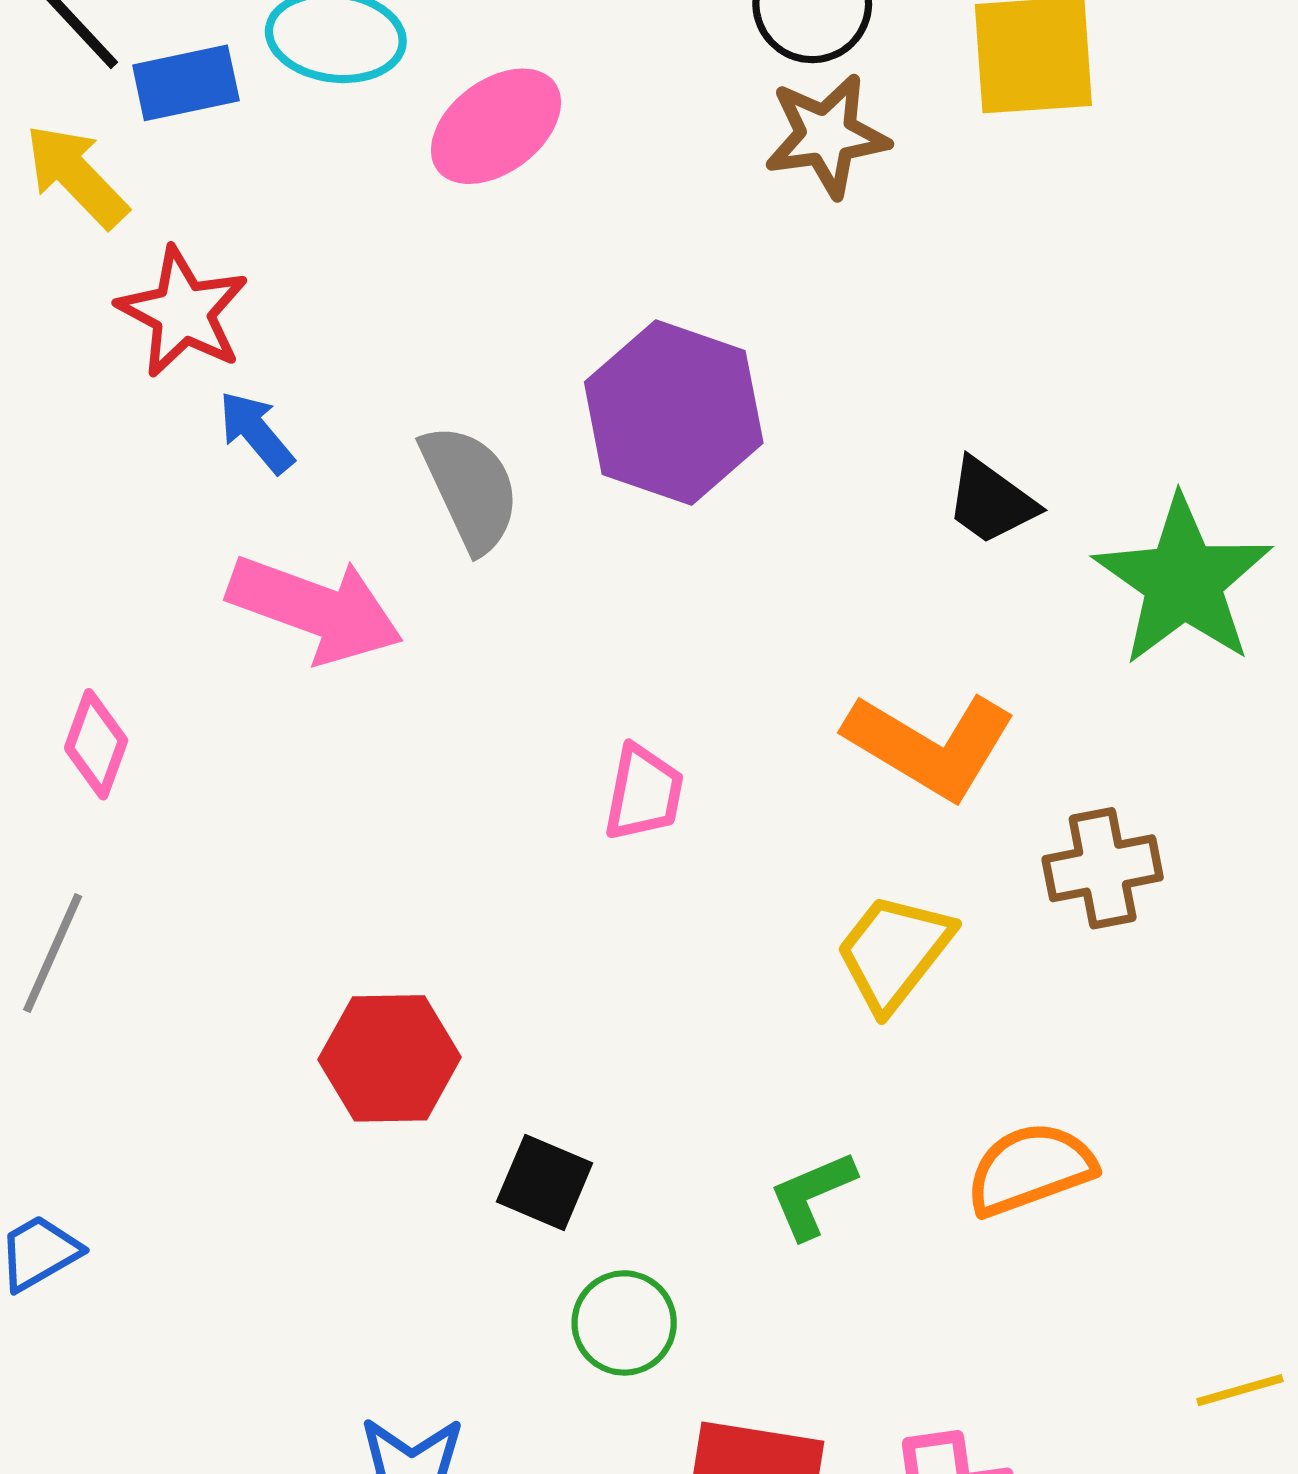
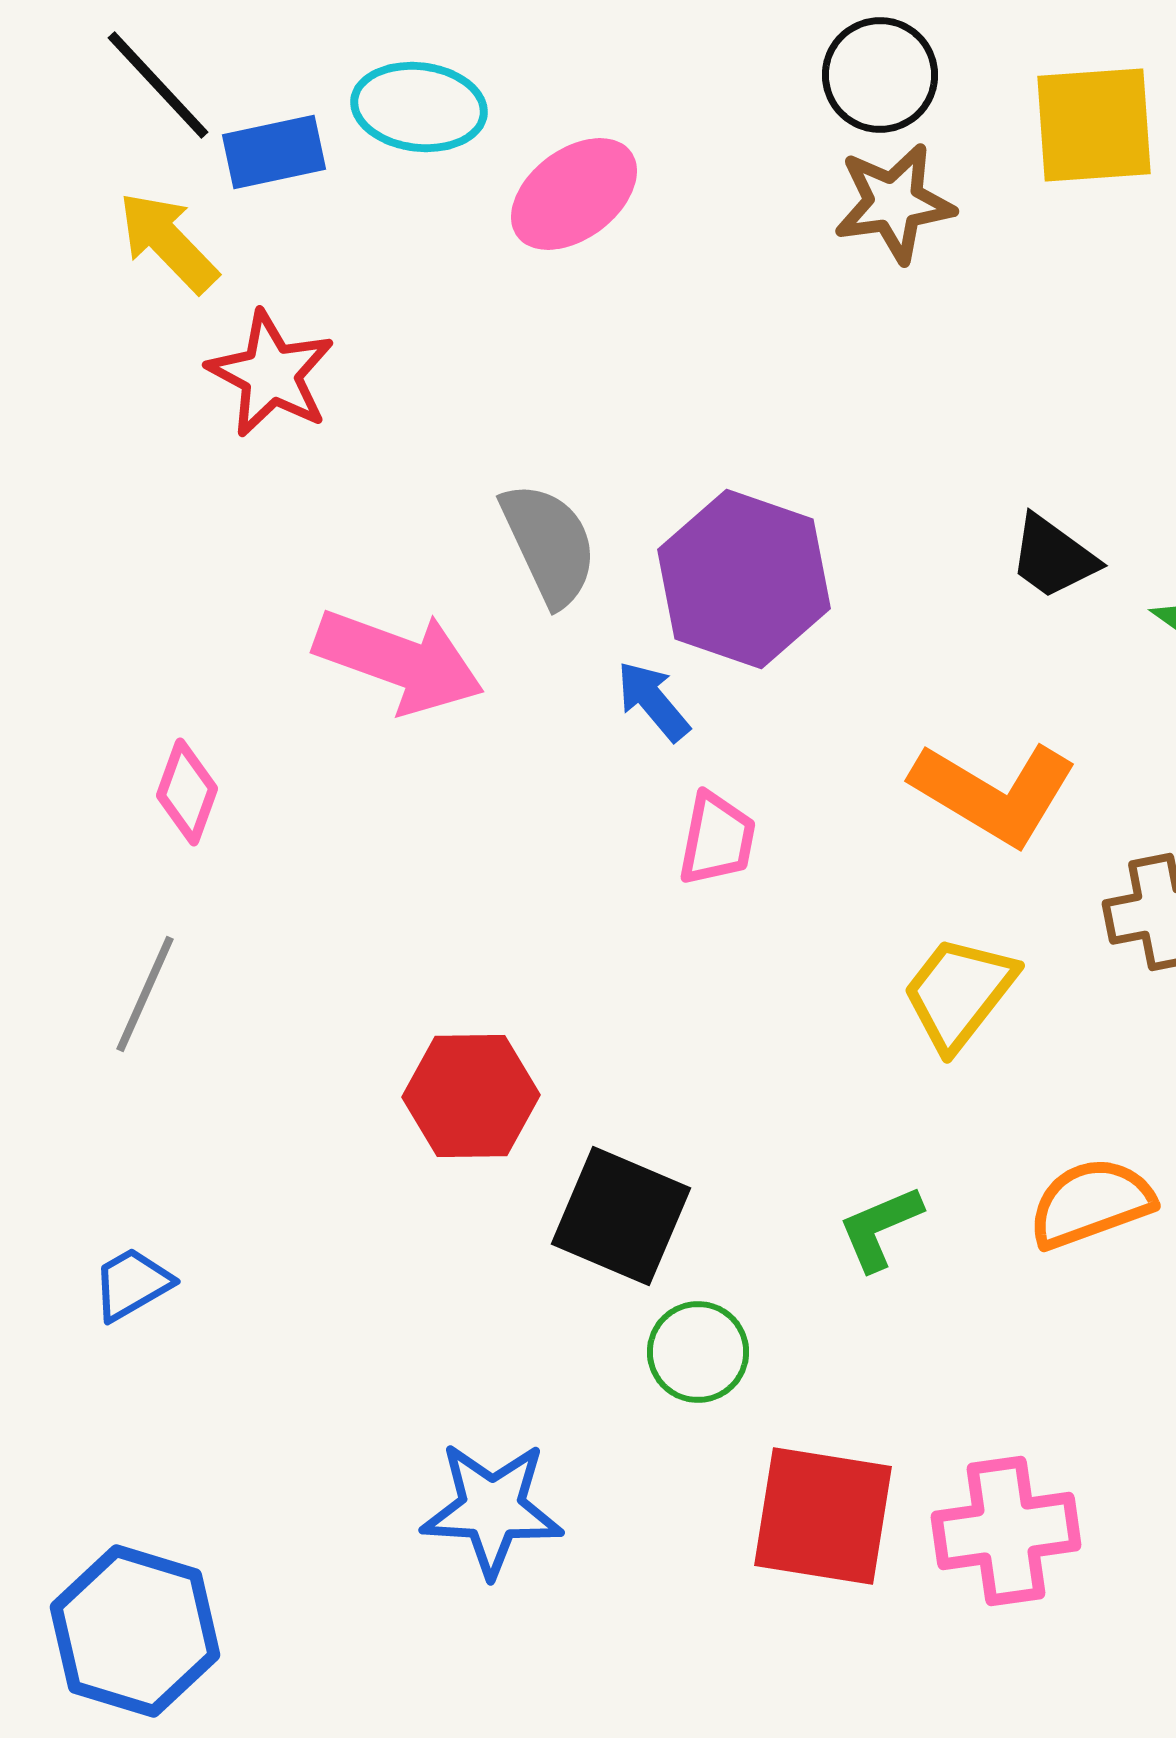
purple hexagon: (674, 413) -> (744, 579), moved
blue arrow: (256, 432) -> (653, 701), moved
black square: (545, 1182) -> (621, 1216), size x1.5

